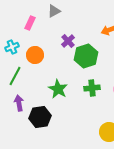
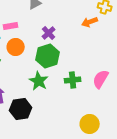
pink rectangle: (30, 23) -> (11, 26), moved, turned 56
green hexagon: (86, 56) -> (48, 56), moved

